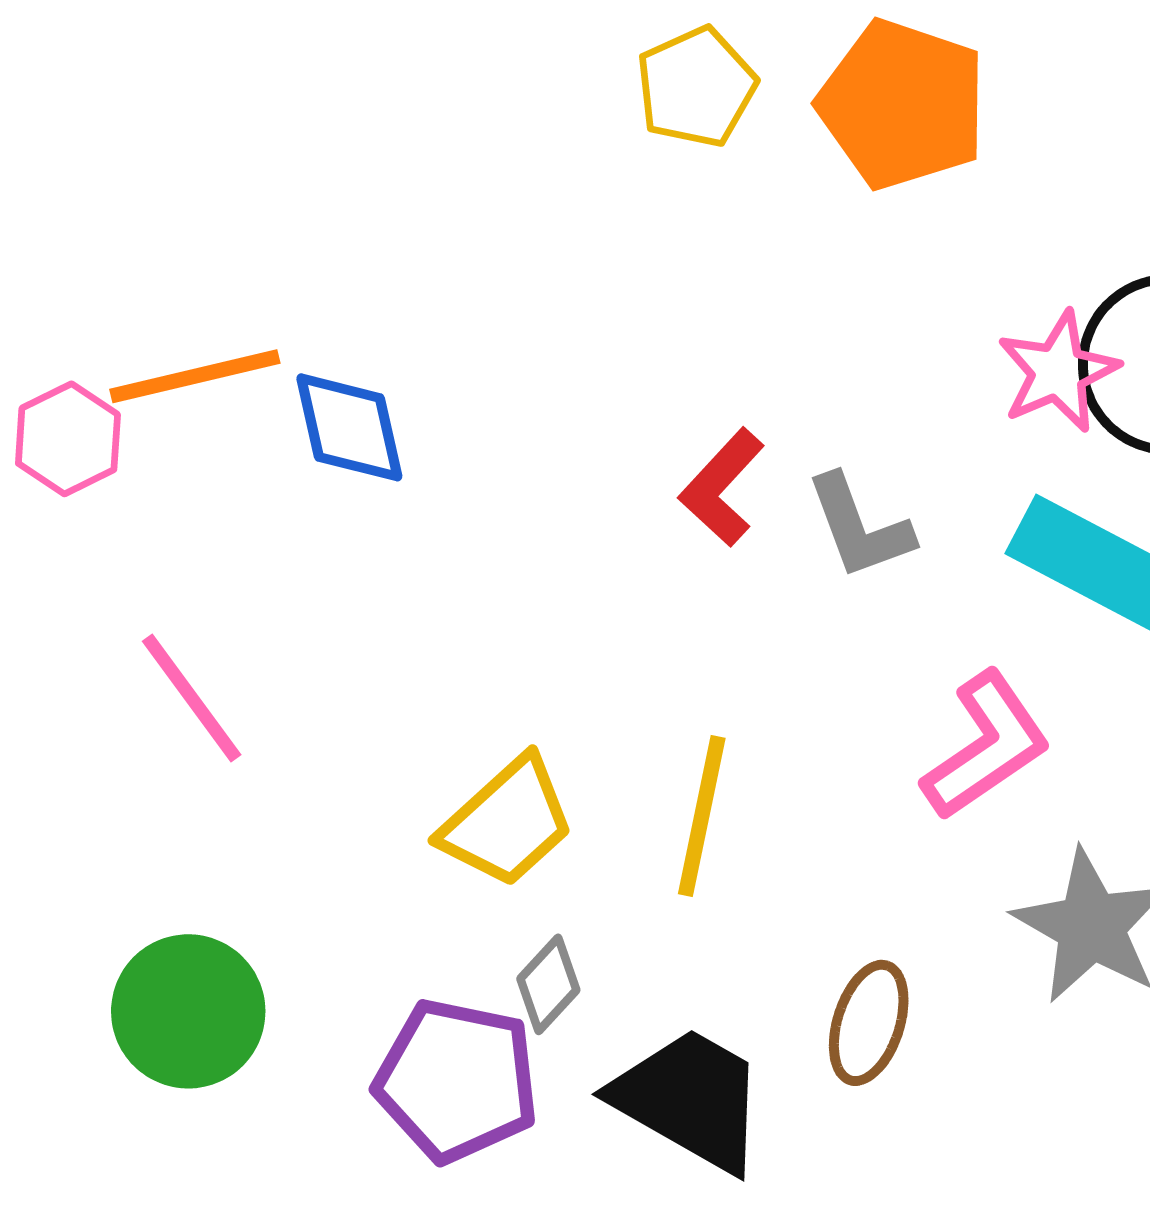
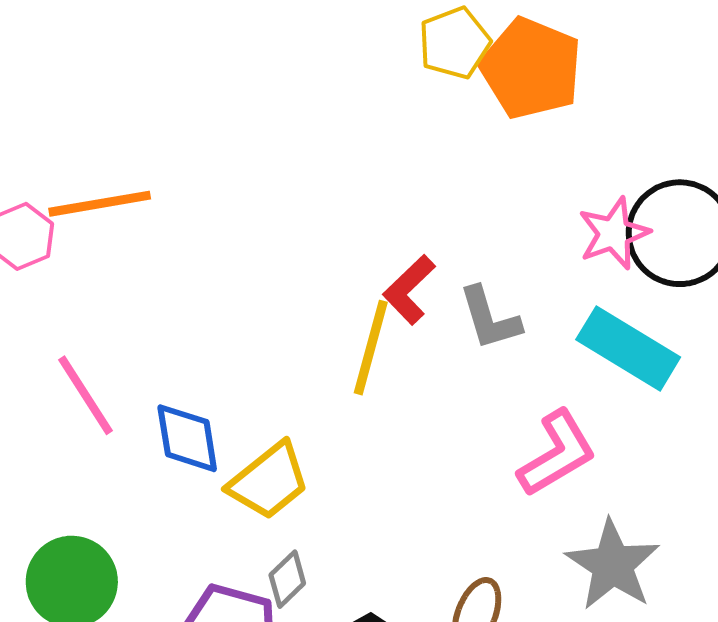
yellow pentagon: (696, 87) -> (454, 43), moved
blue diamond: (349, 427) -> (187, 438), moved
yellow line: (702, 816) -> (371, 348), moved

